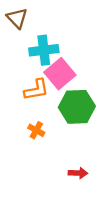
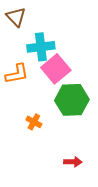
orange L-shape: (36, 90) -> (17, 74), moved

